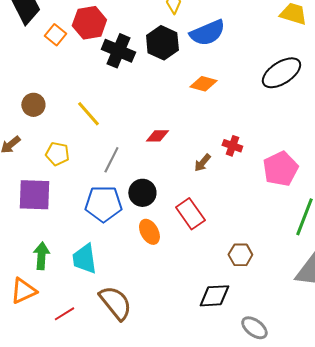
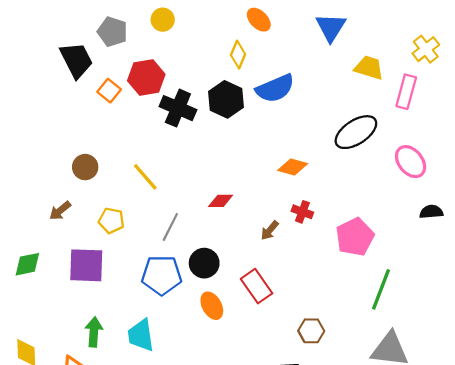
orange diamond: (203, 84) -> (293, 167), moved

